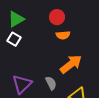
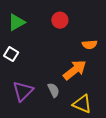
orange semicircle: (63, 35) -> (90, 45), moved
white square: (14, 39) -> (11, 54), moved

